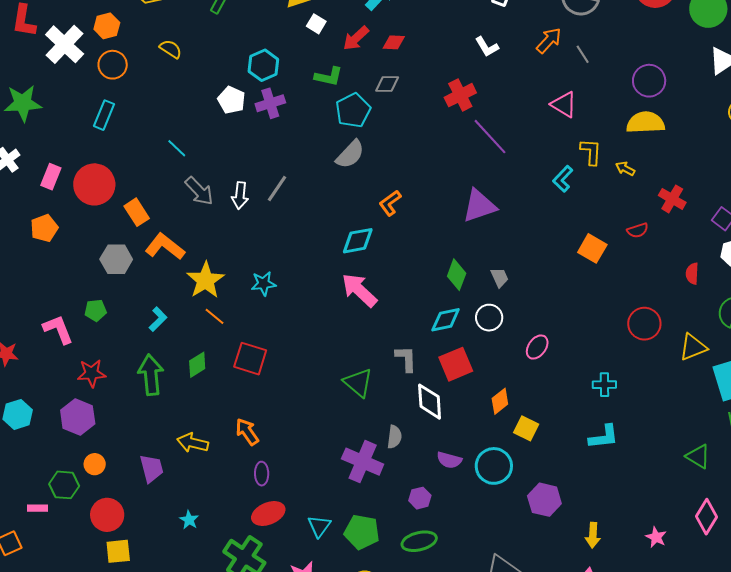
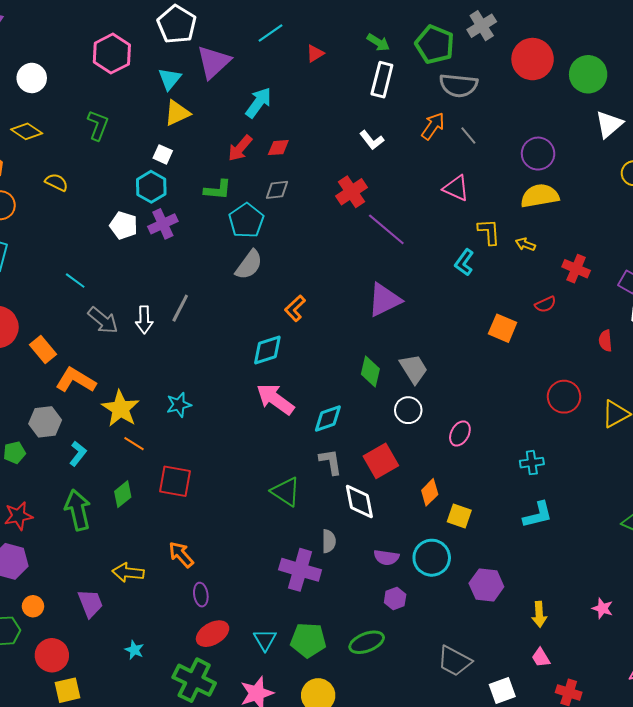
white square: (316, 24) -> (163, 154), moved
gray hexagon: (116, 259) -> (45, 422), moved
gray trapezoid: (500, 277) -> (414, 369), size x1.5
cyan diamond: (446, 320) -> (328, 418), moved
purple hexagon: (420, 498) -> (395, 599), moved

